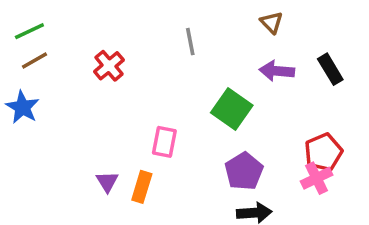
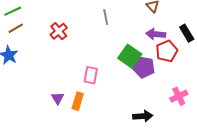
red pentagon: (323, 152) -> (167, 51), moved
purple pentagon: (244, 171) -> (144, 67), moved, turned -30

